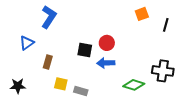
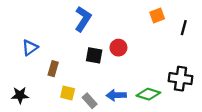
blue L-shape: (49, 17) -> (83, 19), moved
blue arrow: (106, 63) -> (116, 95), moved
gray rectangle: (81, 91) -> (90, 101), turned 32

